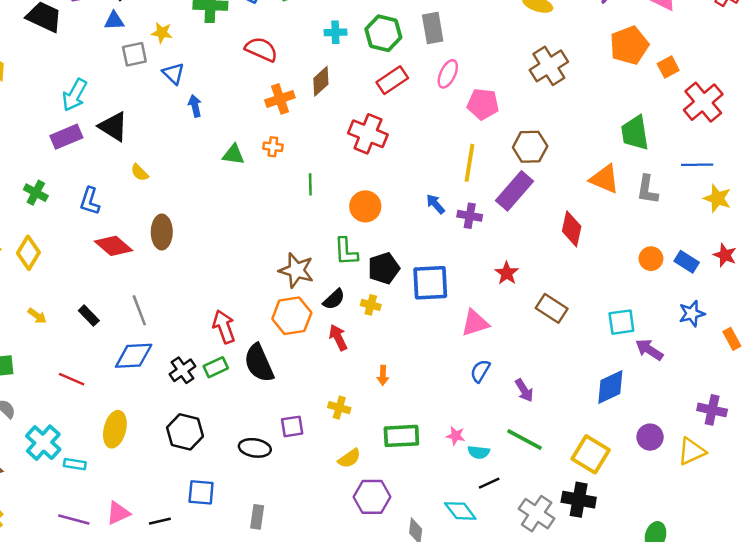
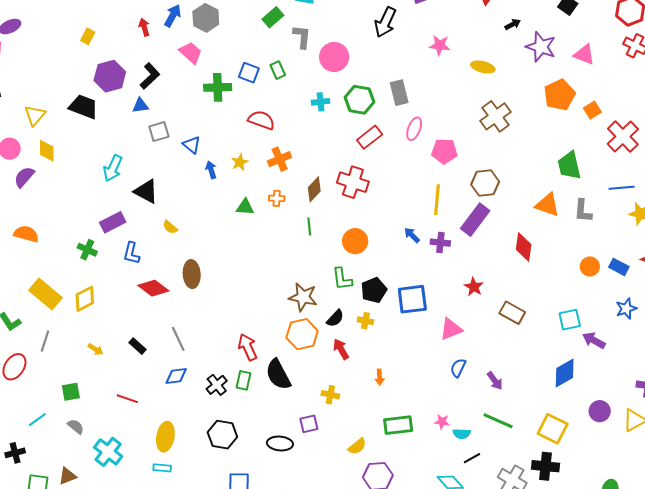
yellow star: (162, 33) -> (240, 162), moved, turned -30
brown diamond: (321, 81) -> (314, 189), moved
purple rectangle: (66, 137) -> (113, 222), moved
yellow diamond: (28, 253) -> (85, 299), turned 36
blue diamond: (134, 356) -> (176, 376), size x0.7
green rectangle: (216, 367) -> (243, 380), turned -48
yellow cross: (339, 408) -> (330, 395), moved
cyan rectangle: (75, 464) -> (162, 468), moved

